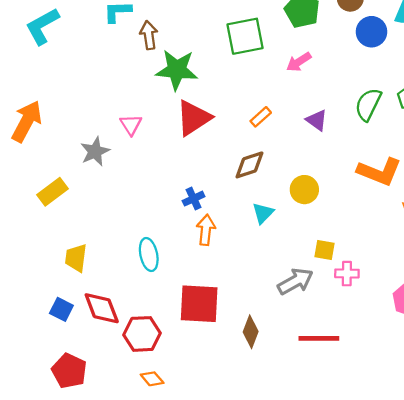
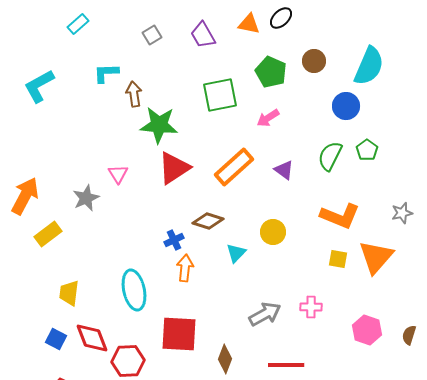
blue circle: (372, 32) -> (346, 106), moved
orange rectangle: (261, 117) -> (234, 167), size x2.0
orange arrow: (27, 121) -> (25, 196), moved
brown diamond: (249, 165) -> (208, 221), moved, turned 36
yellow square: (324, 250) -> (338, 259), moved
cyan ellipse: (149, 254) -> (134, 290), size x1.4

